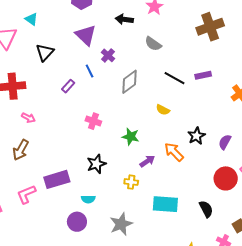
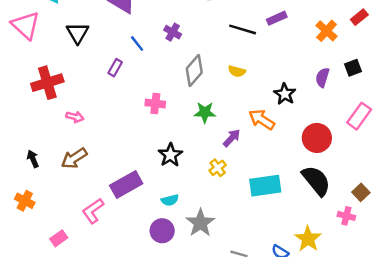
purple cross: (108, 55) -> (173, 32), moved
gray diamond: (129, 82) -> (194, 71), moved
purple semicircle: (225, 142) -> (322, 77), moved
brown arrow: (21, 150) -> (74, 158), turned 40
red circle: (226, 178) -> (317, 138), moved
yellow cross: (131, 182) -> (218, 168), turned -32
black semicircle: (206, 209) -> (316, 181), size x1.5
gray star: (121, 224) -> (200, 223), moved

